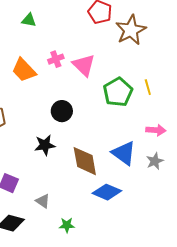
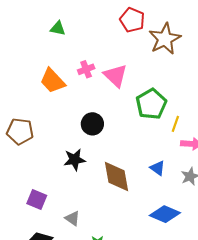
yellow line: (148, 87) -> (175, 124), moved, turned 35
blue triangle: (124, 153) -> (157, 168), size x0.6
blue diamond: (107, 192) -> (165, 214), moved

